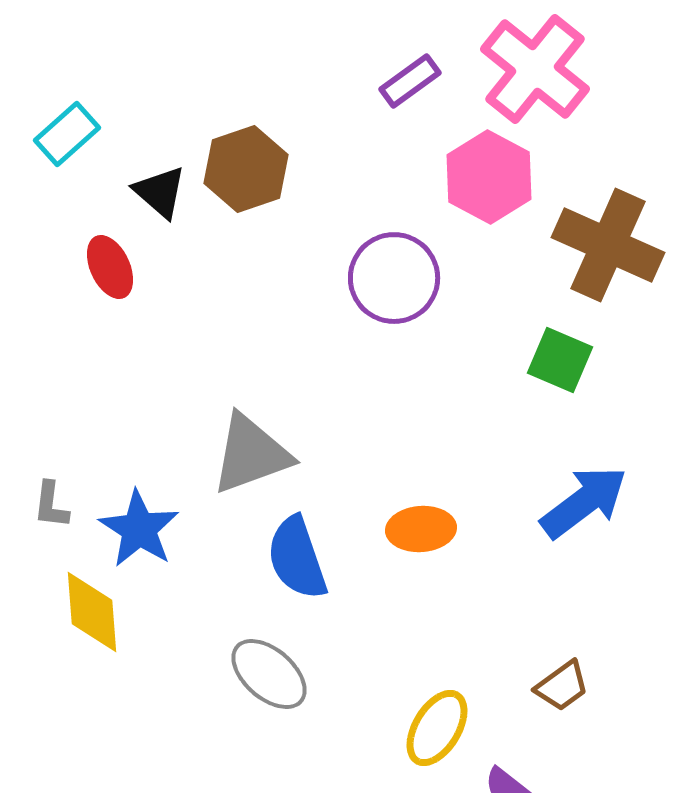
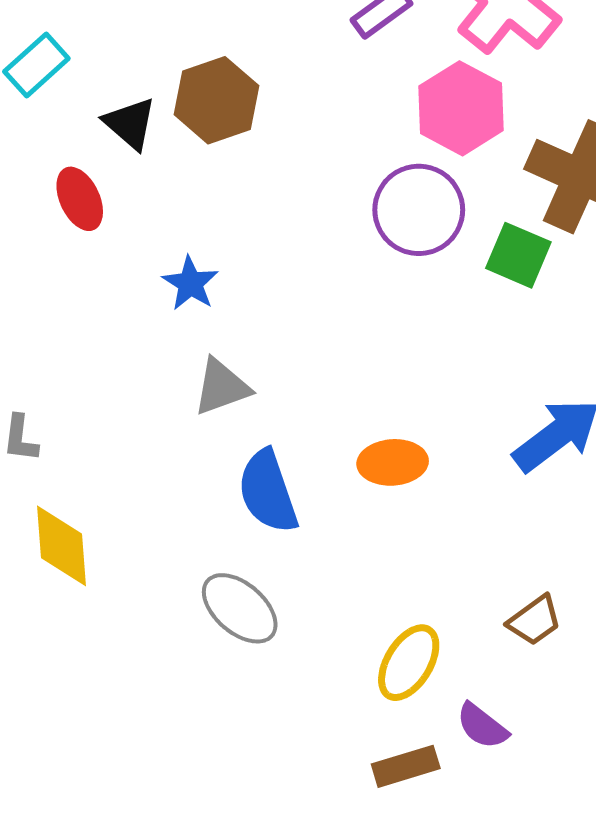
purple circle: (394, 278) -> (419, 210), moved
green square: (560, 360) -> (518, 255), moved
gray triangle: (251, 454) -> (222, 387), size x0.7
blue star: (139, 529) -> (190, 283), moved, size x0.7

